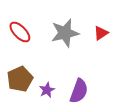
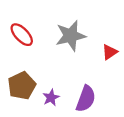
red triangle: (101, 33) -> (110, 52), moved

